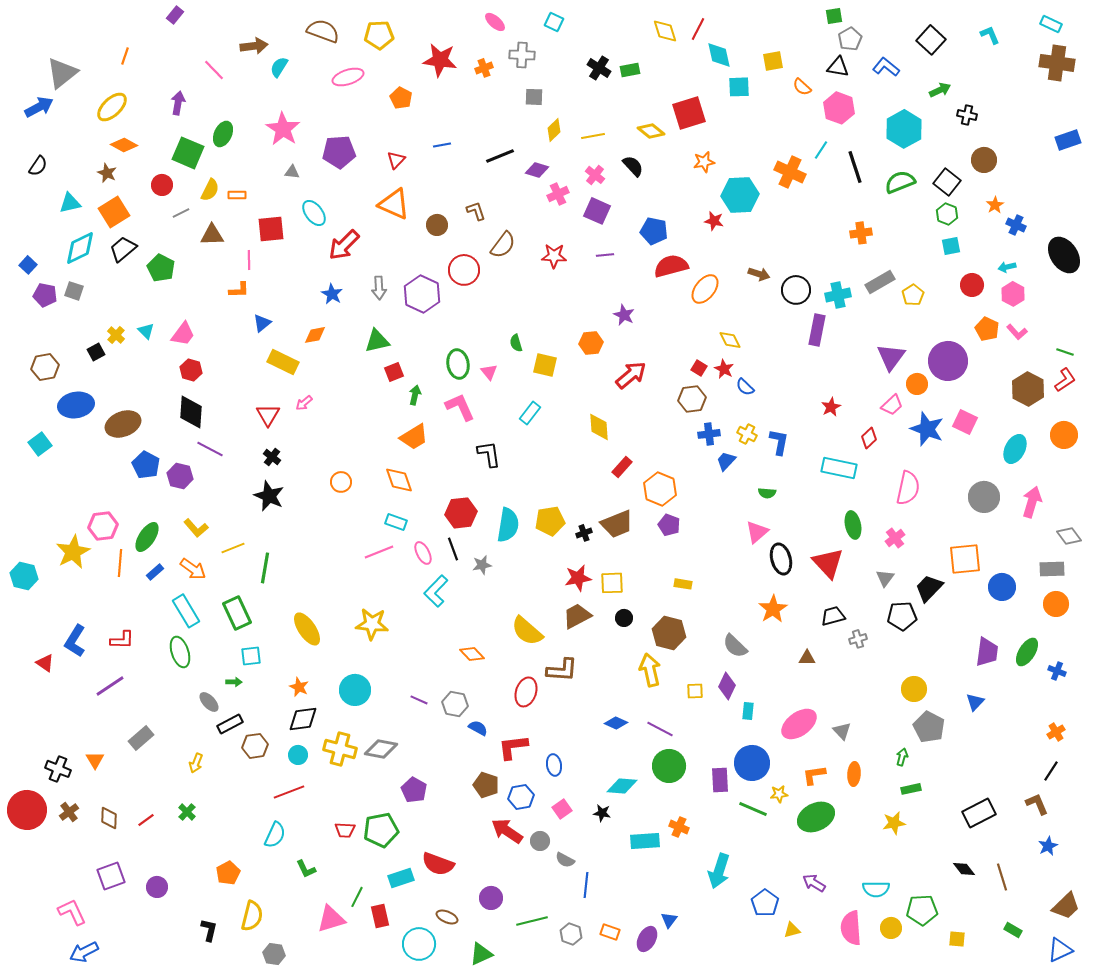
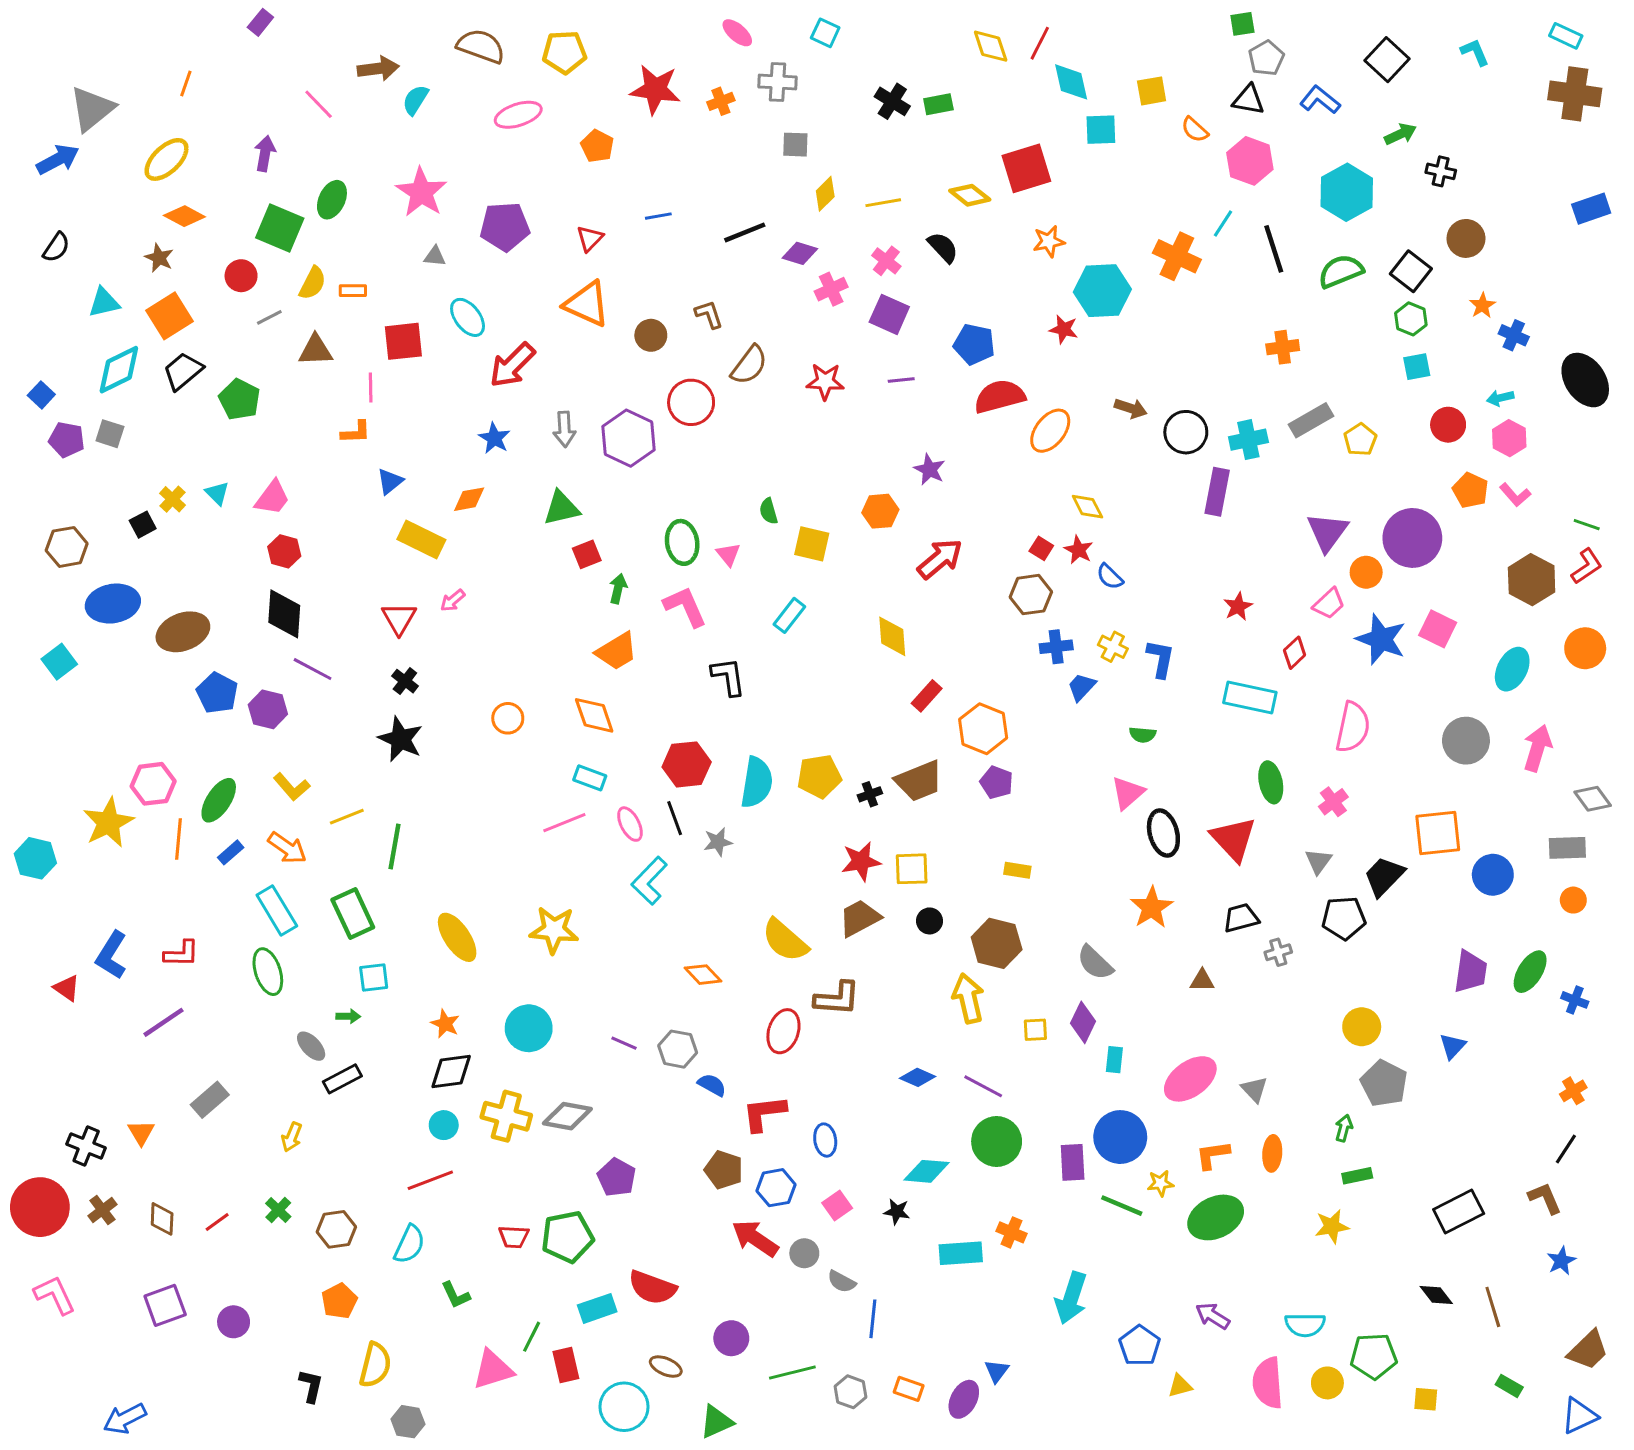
orange circle: (1056, 604) -> (1573, 900), size x0.7
brown hexagon: (255, 746) -> (336, 1229), moved
pink L-shape: (72, 912) -> (55, 1295), moved

